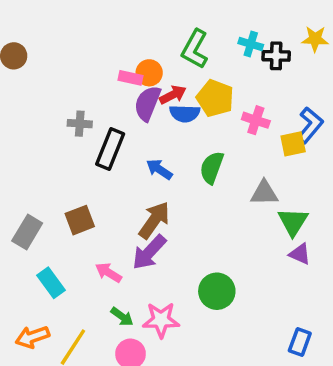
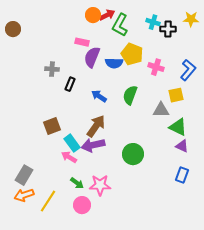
orange circle: (149, 73) -> (93, 15), moved
red arrow: (173, 95) -> (107, 15), moved
yellow square: (293, 144) -> (176, 95), moved
black rectangle: (110, 149) -> (70, 84), size x0.6
green triangle: (293, 222) -> (178, 127), turned -36
gray rectangle: (27, 232) -> (24, 175), moved
purple arrow: (149, 252) -> (93, 145), turned 35
cyan rectangle: (51, 283) -> (72, 143), moved
green circle: (217, 291) -> (133, 154), moved
blue rectangle: (300, 342) -> (182, 175), moved

